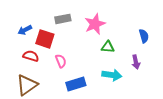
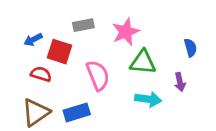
green triangle: (108, 47) -> (143, 62), size x1.5
pink semicircle: (61, 61) -> (98, 75), moved, size x1.6
blue rectangle: (76, 84) -> (77, 112), moved

